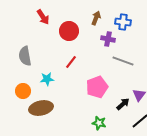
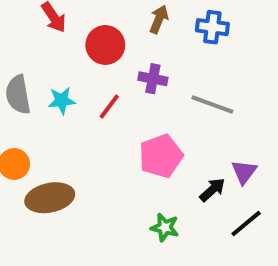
purple cross: (108, 39) -> (153, 79), moved
cyan star: (47, 79) -> (62, 101), moved

